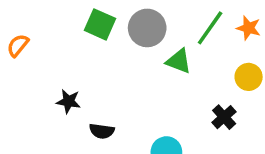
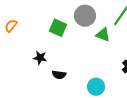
green square: (100, 24) -> (58, 28), moved

